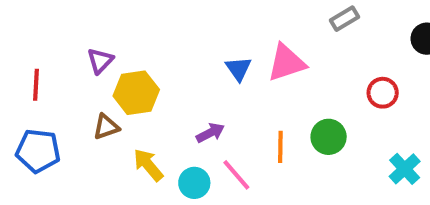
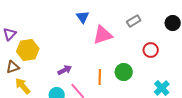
gray rectangle: (345, 19) -> (134, 21), moved
blue triangle: (238, 69) -> (83, 17), moved
yellow arrow: (148, 165) -> (23, 86), moved

